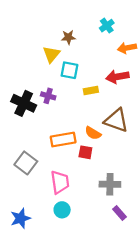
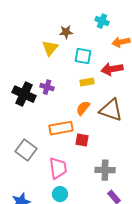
cyan cross: (107, 26) -> (102, 21), turned -32
cyan square: (69, 70) -> (83, 56), moved
orange semicircle: (93, 133) -> (83, 108), moved, turned 98

